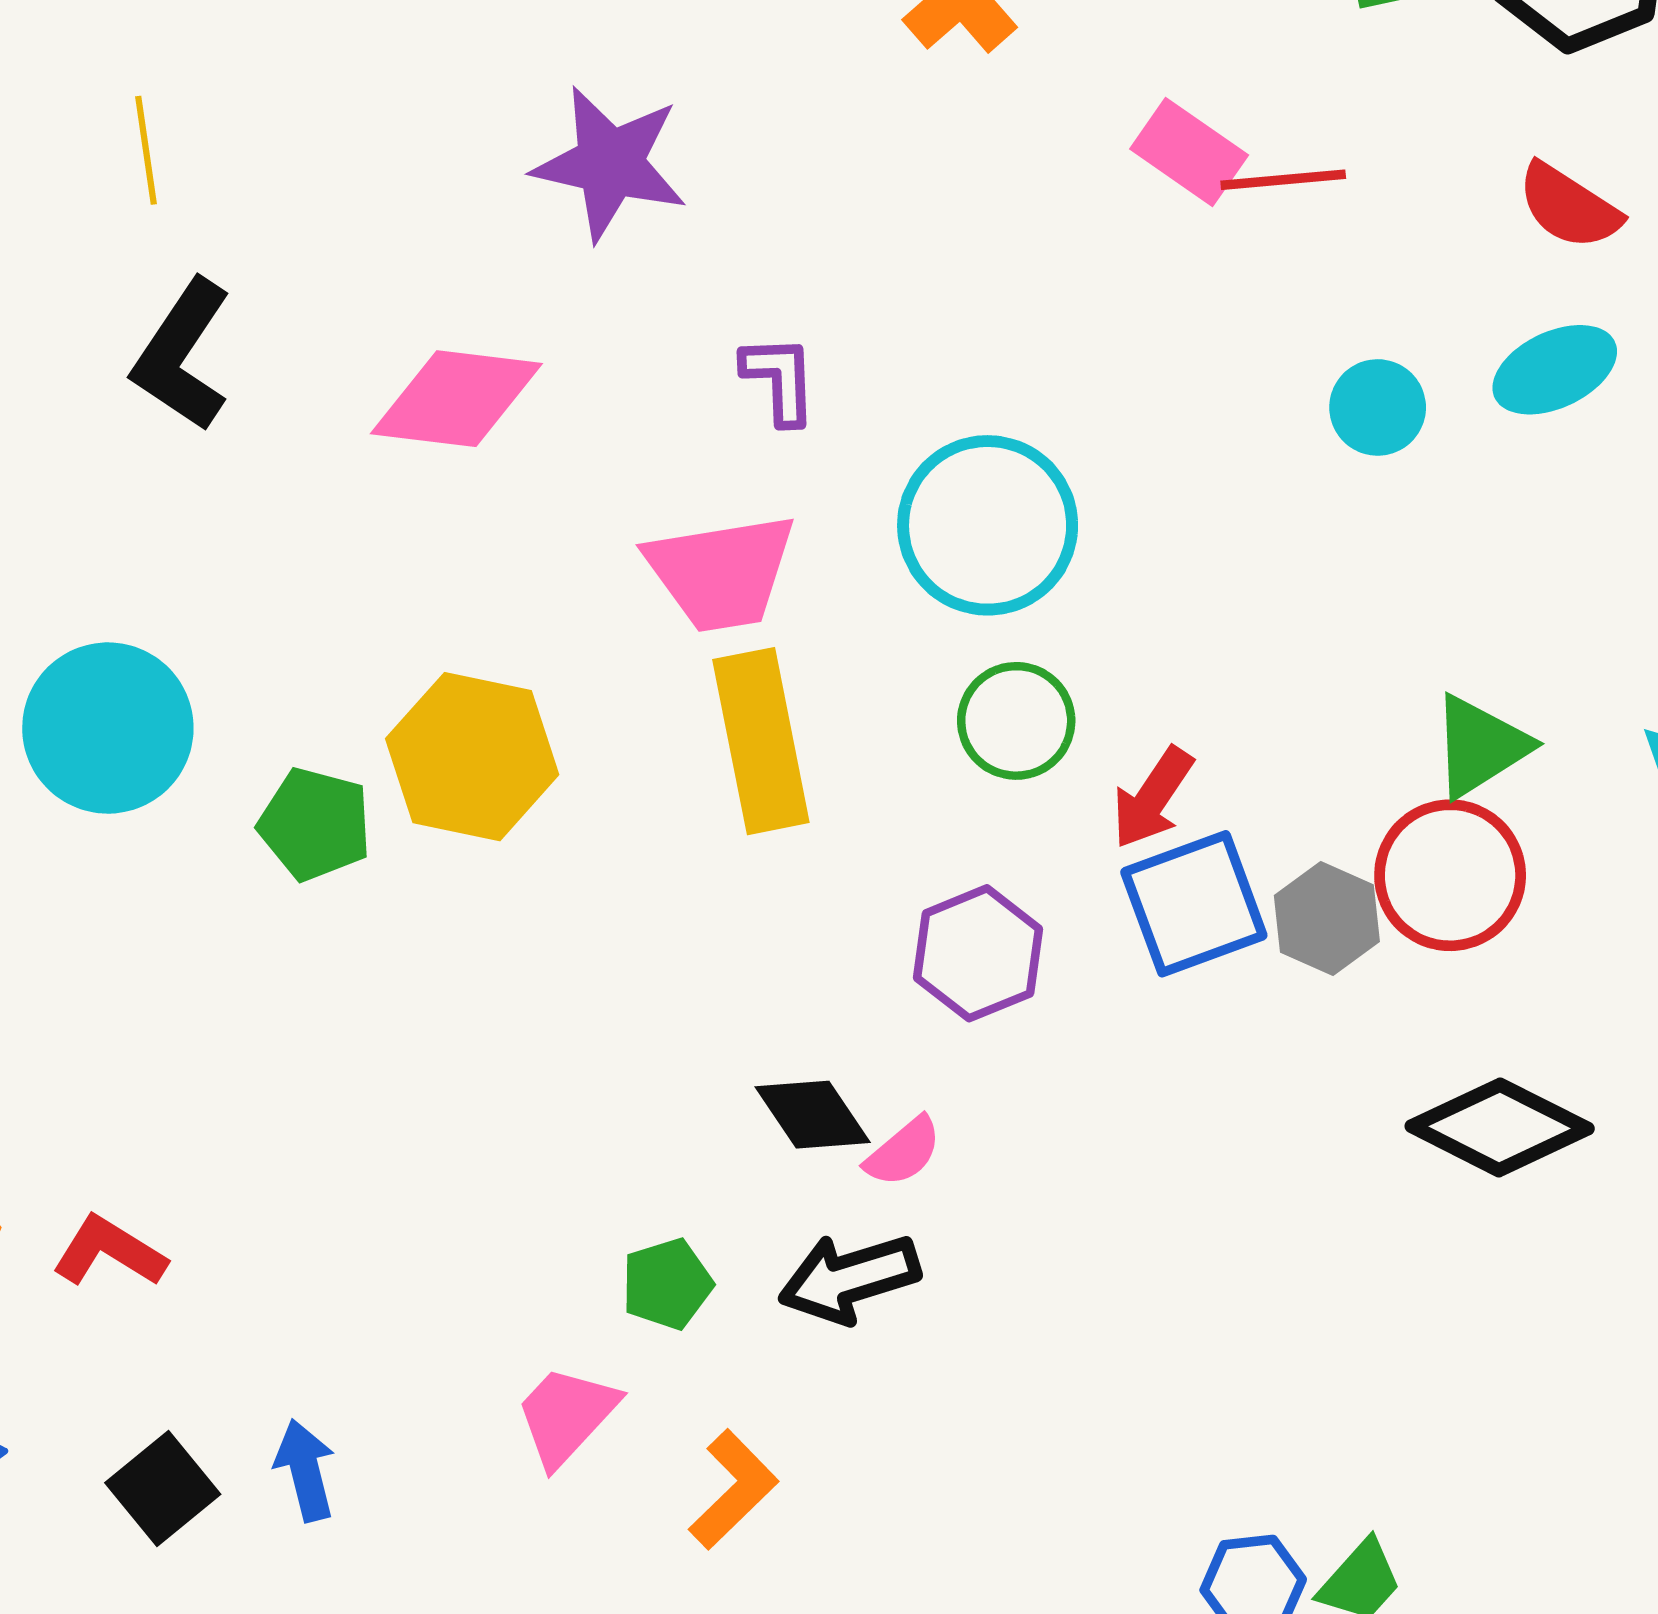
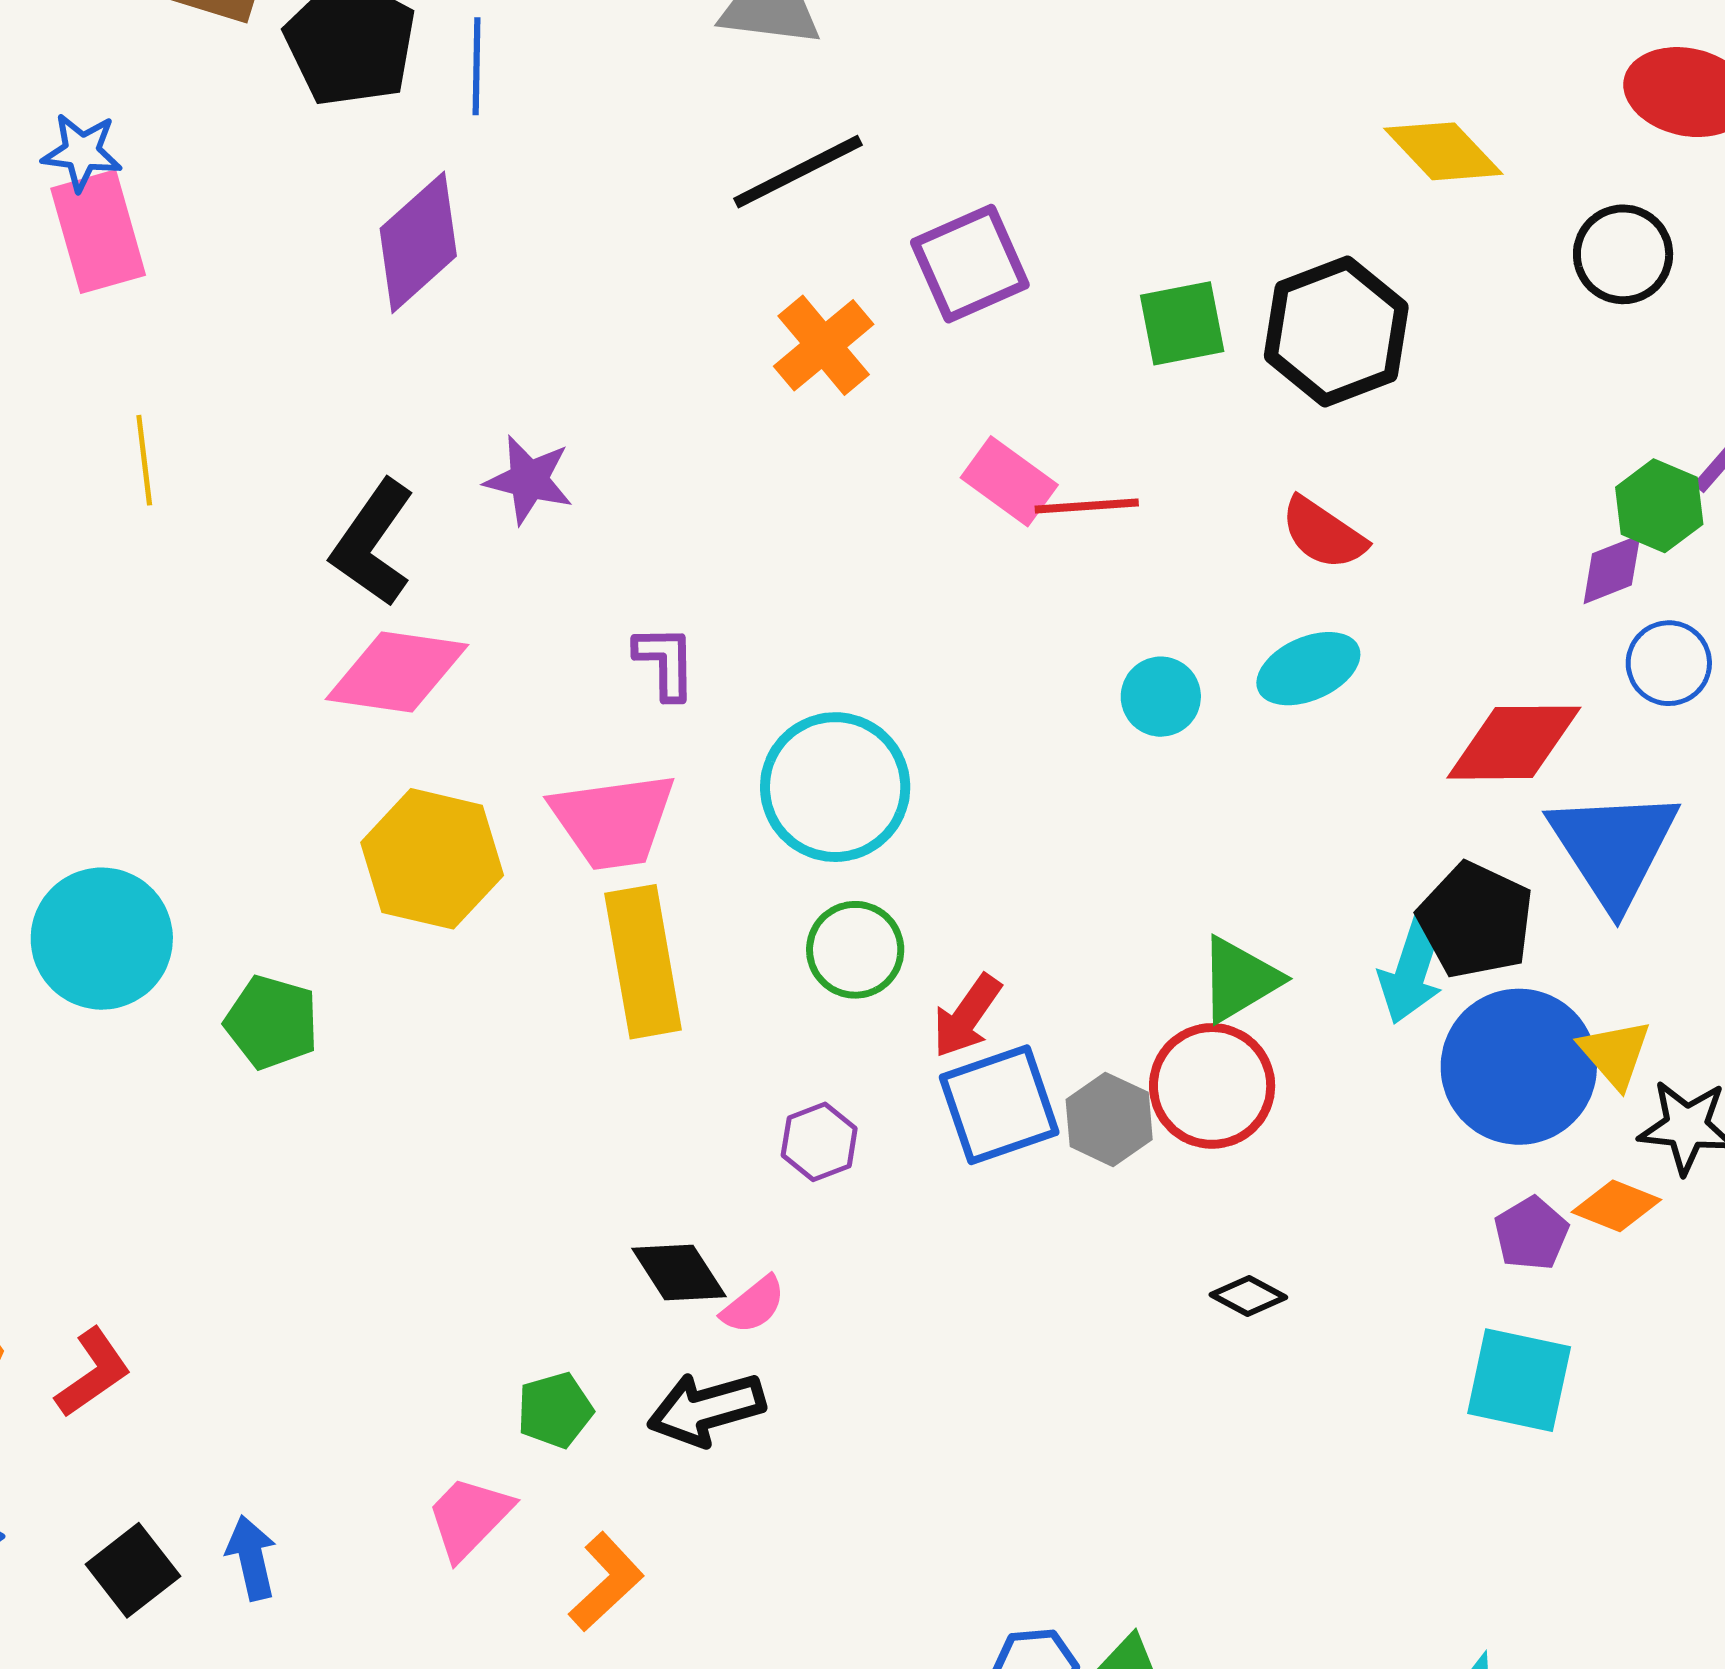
purple star: (610, 163) -> (529, 480), size x0.7
black L-shape: (182, 355) -> (373, 543), moved
yellow hexagon: (472, 757) -> (432, 859), moved
purple hexagon: (978, 953) -> (819, 1142), size x0.7
black diamond: (1500, 1127) -> (1248, 1296), size x0.5
red L-shape: (109, 1252) -> (93, 1373), turned 112

